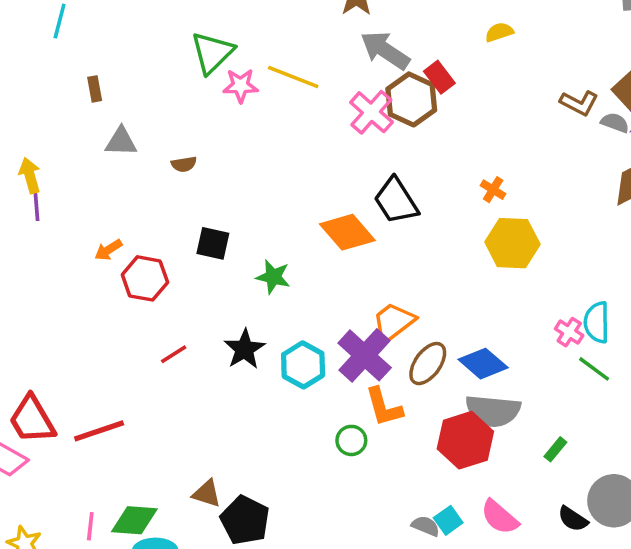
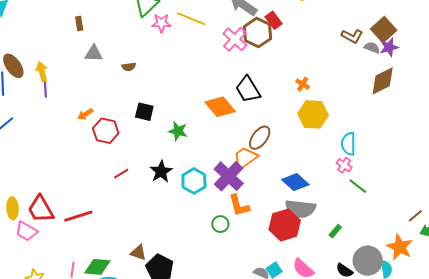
cyan semicircle: (597, 322) -> (348, 144), moved
brown ellipse: (428, 364) -> (260, 138), moved

